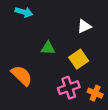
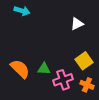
green triangle: (48, 48) -> (44, 69), moved
yellow square: (79, 59) -> (84, 61), moved

